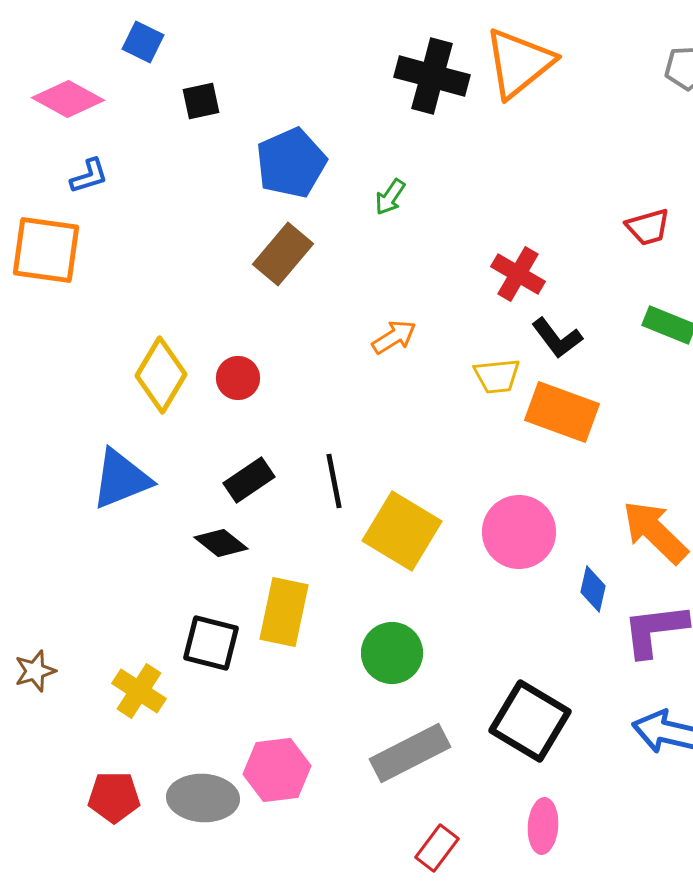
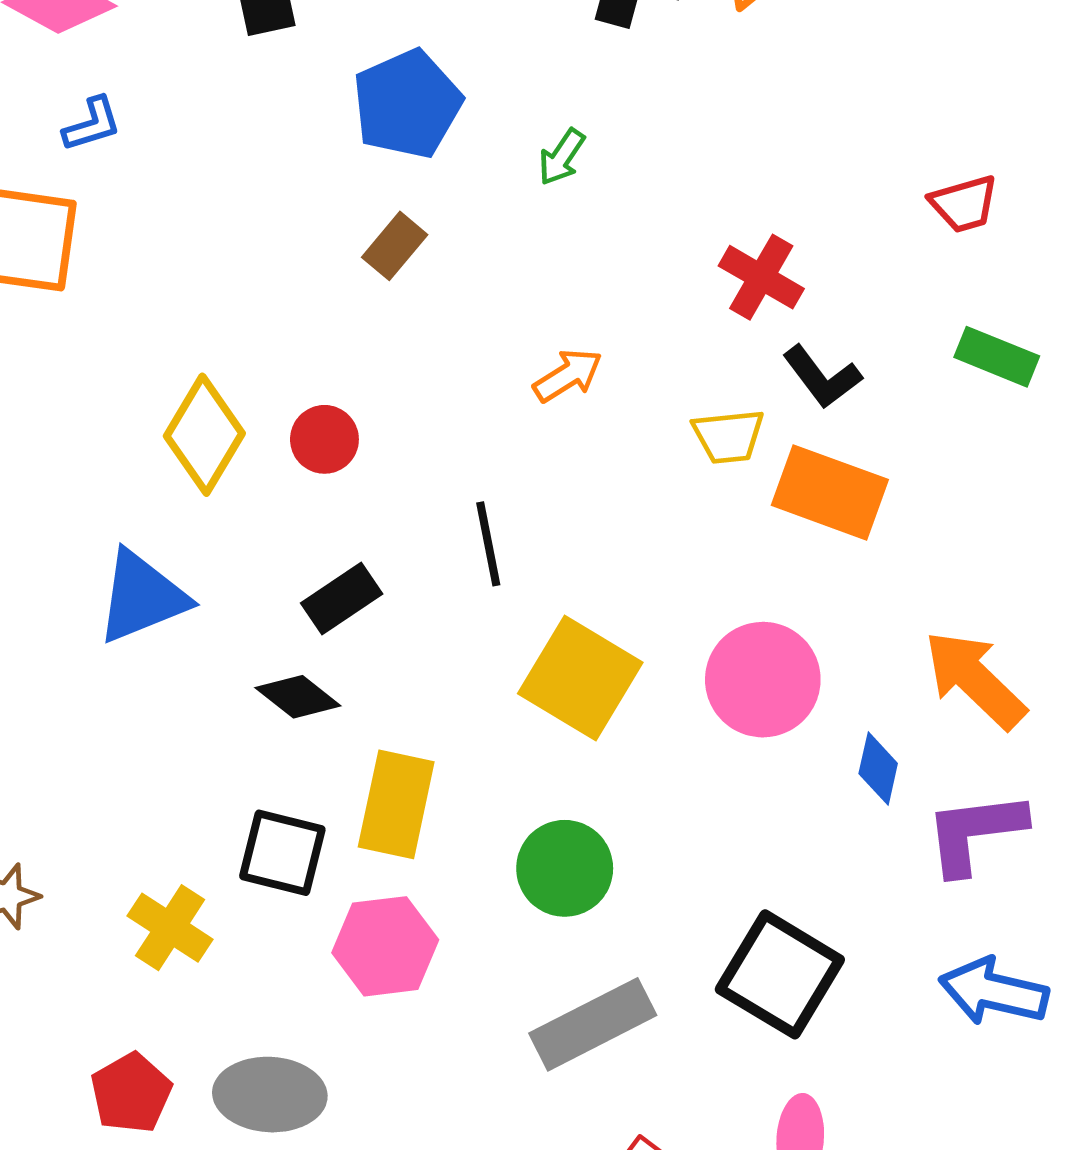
brown rectangle: (283, 254) -> (395, 246), size x0.7
black line: (334, 481) -> (488, 544), moved
pink hexagon: (277, 770) -> (385, 946), moved
red pentagon: (114, 797) -> (131, 1093), turned -30

